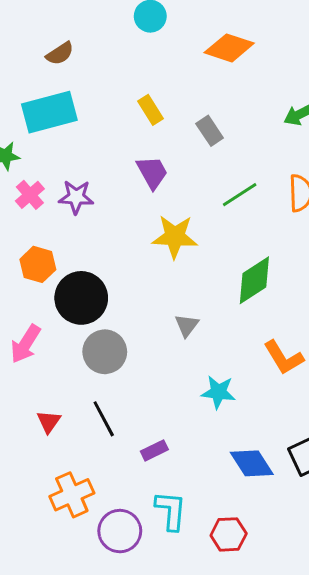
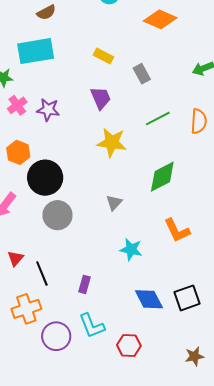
yellow rectangle: (151, 110) -> (103, 56), turned -36
black line: (104, 419) -> (42, 274), moved
purple rectangle: (154, 450) -> (85, 284), turned -54
cyan L-shape: (171, 511) -> (92, 326), turned 148

